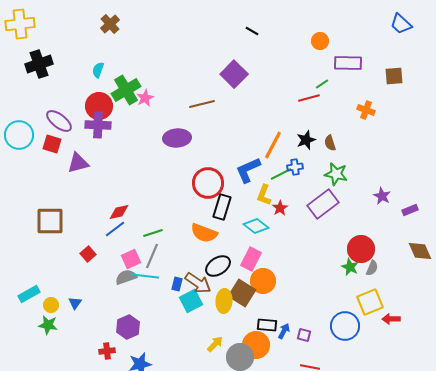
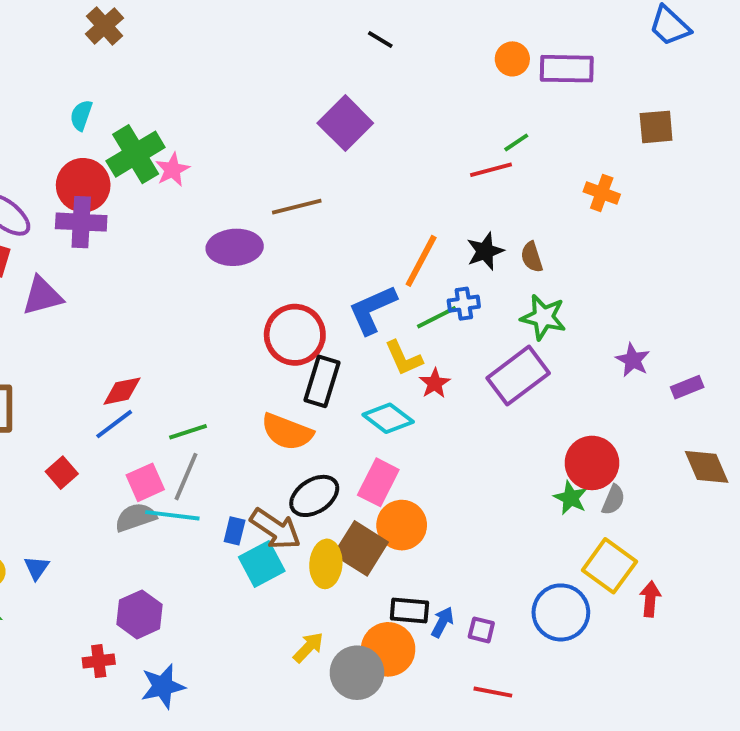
purple rectangle: (348, 63) -> (567, 69), moved
brown line: (202, 104) -> (297, 207), moved
yellow L-shape: (264, 195) -> (404, 358), turned -45
yellow square: (370, 302) -> (609, 566), turned -32
red arrow: (391, 319) -> (650, 599), turned 96

